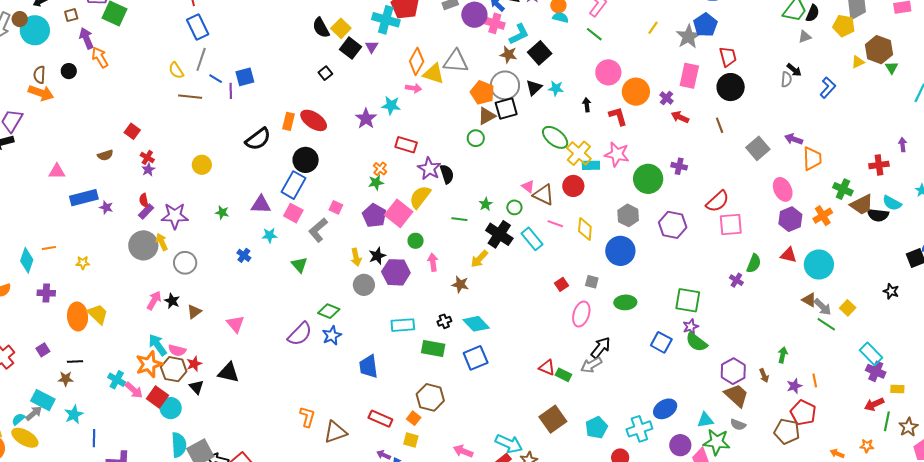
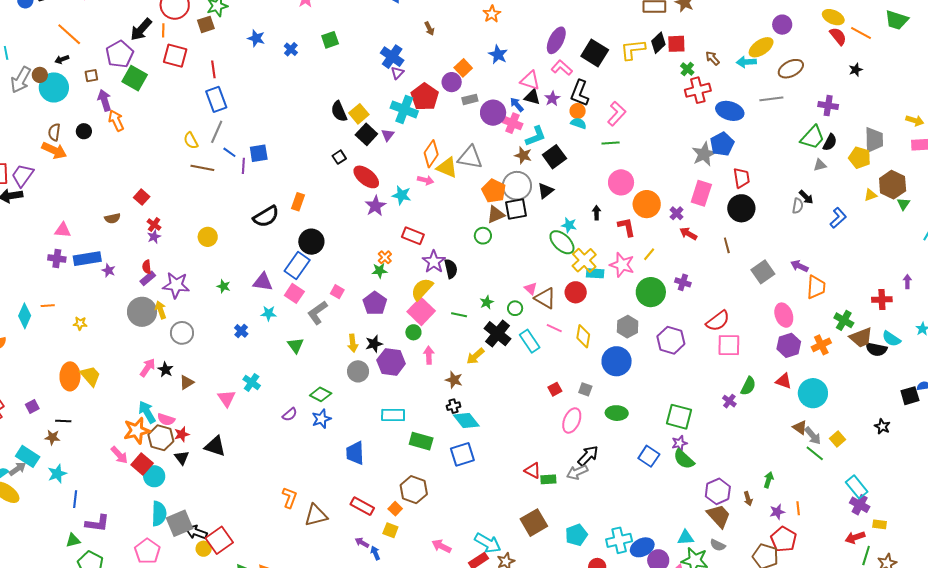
yellow line: (653, 28) -> (649, 254), moved
green line: (594, 34) -> (611, 143), turned -48
cyan star: (556, 88) -> (569, 225), moved
red ellipse: (314, 120) -> (366, 177), moved
pink square: (399, 213) -> (421, 311), moved
purple cross: (46, 293) -> (57, 258), moved
black cross: (444, 321) -> (453, 406), moved
purple semicircle: (300, 334) -> (290, 414), size x0.6
green rectangle: (563, 375) -> (548, 479), turned -35
cyan cross: (117, 380) -> (252, 382), moved
blue ellipse: (665, 409) -> (642, 547), moved

